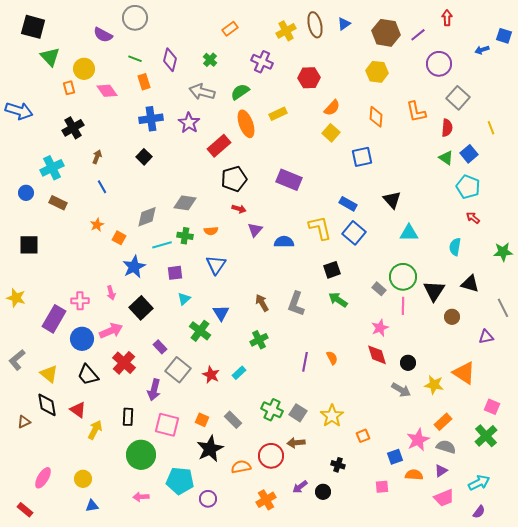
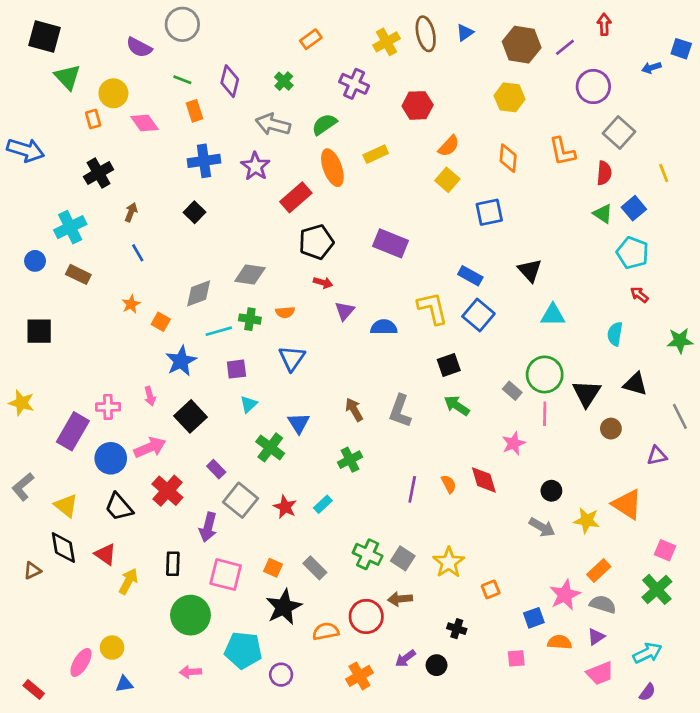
red diamond: (377, 355) -> (484, 480), moved
pink ellipse: (43, 478) -> (81, 662), moved

